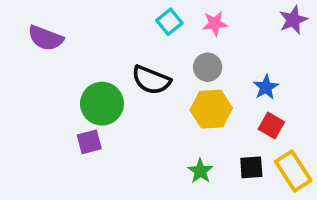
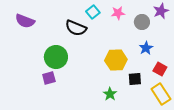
gray circle: (208, 67) -> (142, 22), moved
black semicircle: (151, 80) -> (76, 28), moved
red square: (271, 125) -> (160, 69), moved
black square: (251, 167) -> (135, 79), moved

